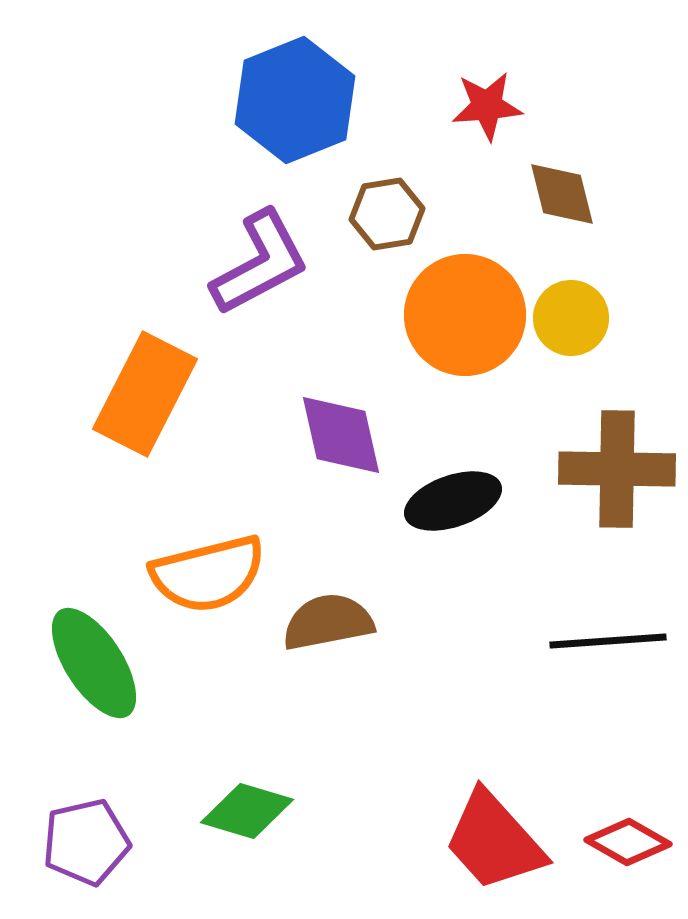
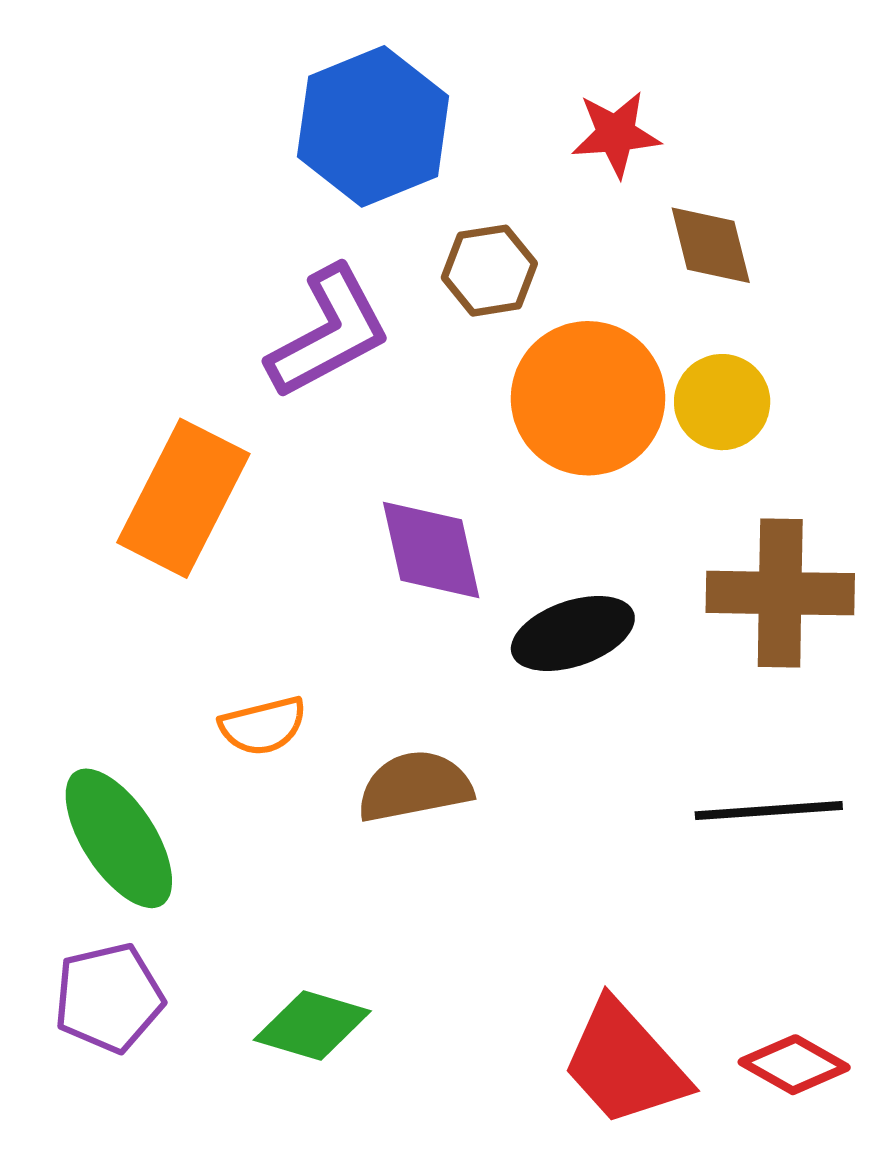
orange semicircle: (208, 574) -> (263, 726), size x0.6
purple pentagon: (86, 842) -> (109, 998), moved

